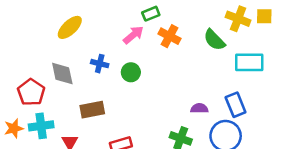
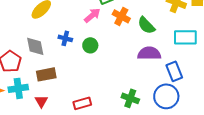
green semicircle: (214, 40) -> (146, 25), moved
purple semicircle: (199, 108) -> (149, 53), moved, size x1.6
brown rectangle: (92, 110) -> (46, 74), moved

